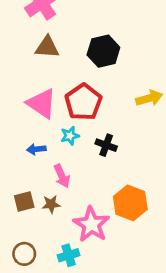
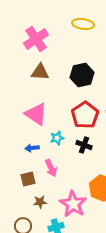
red pentagon: (83, 102) -> (85, 115), moved
brown square: (24, 202) -> (28, 179), moved
brown star: (51, 204) -> (40, 202), moved

